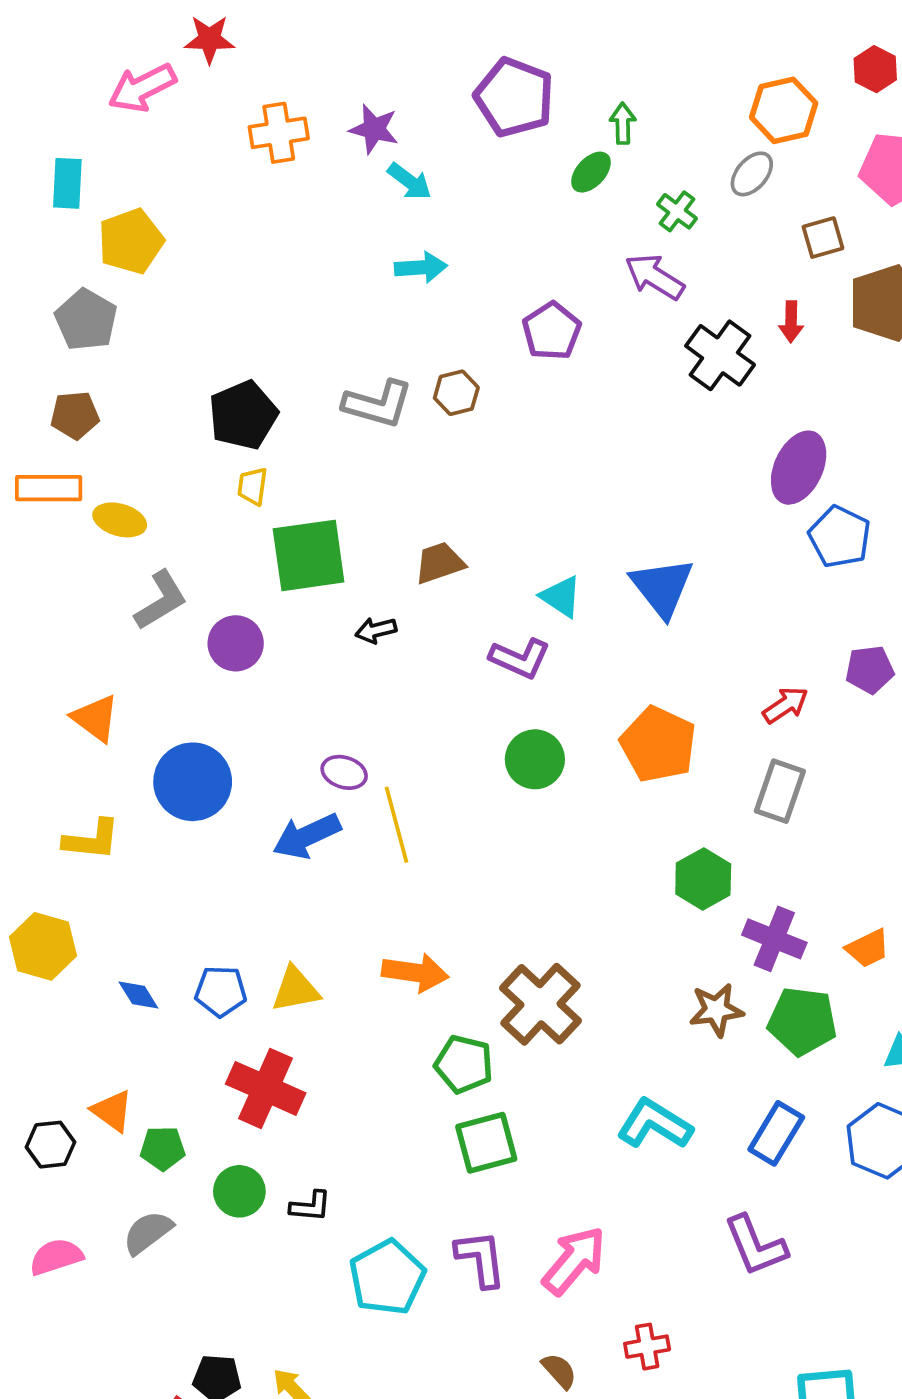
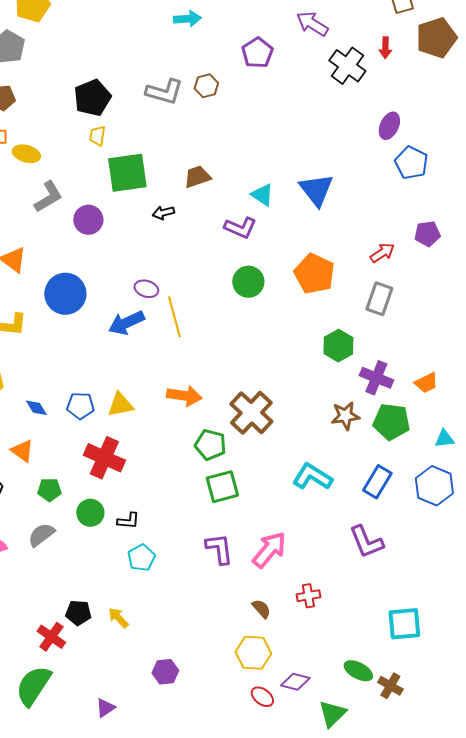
purple ellipse: (799, 468) -> (389, 126), size x0.7
orange triangle: (112, 1111) -> (22, 451), moved
cyan pentagon: (387, 1277) -> (141, 558), moved, size x0.7

